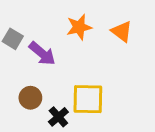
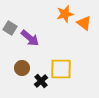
orange star: (79, 27) -> (65, 14), moved

